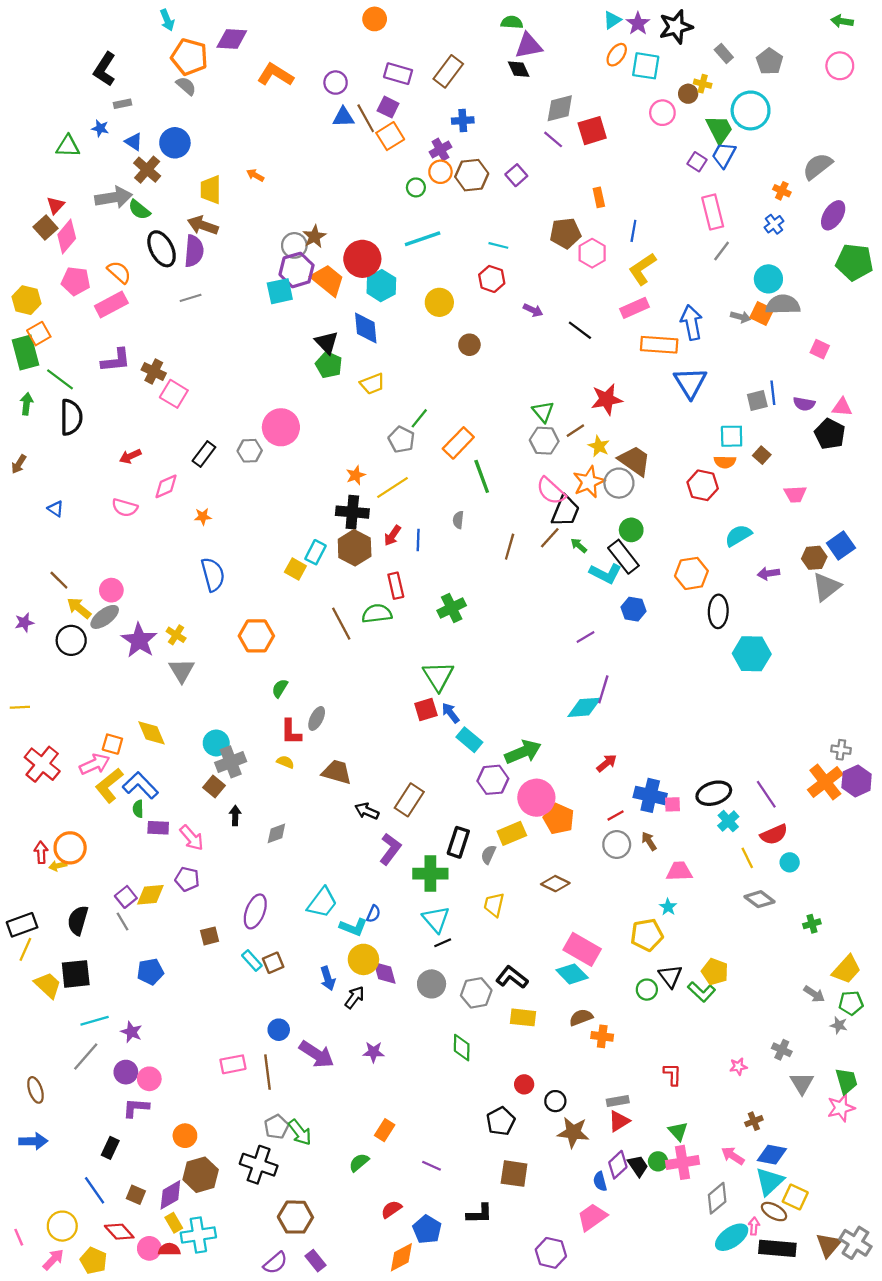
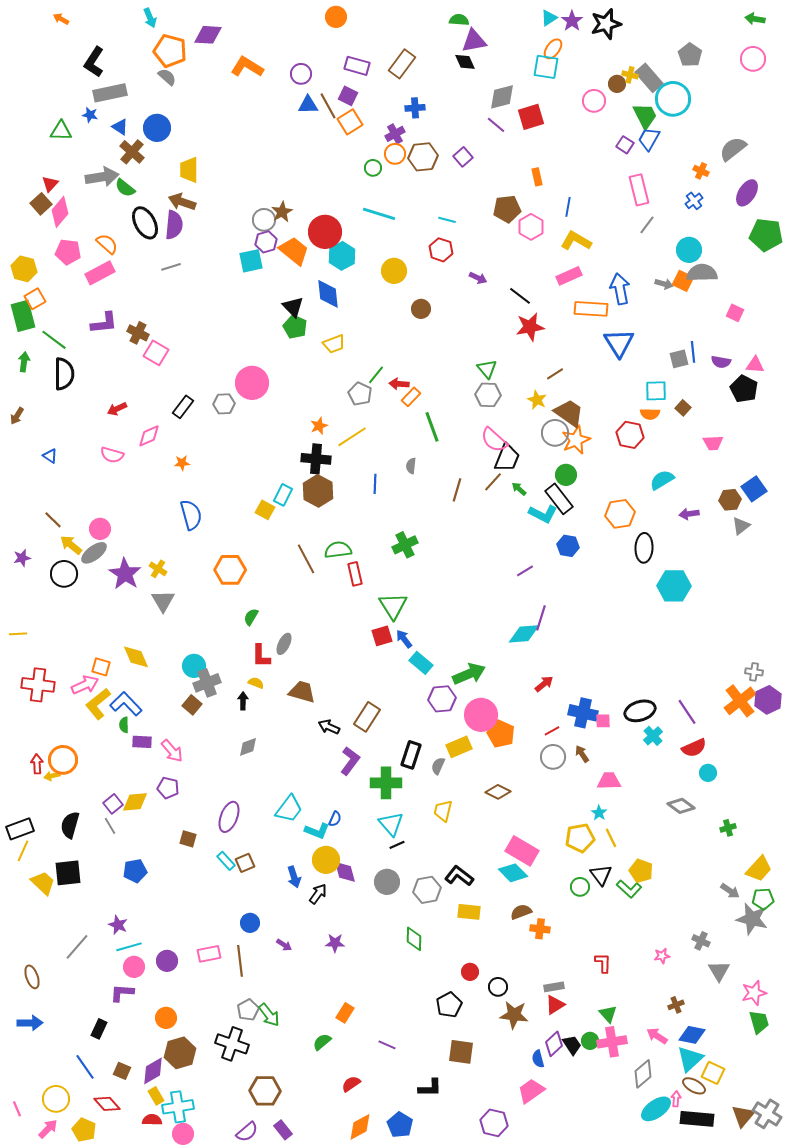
gray rectangle: (724, 54) -> (649, 78), moved, size x1.6
cyan square: (646, 66) -> (546, 67), moved
gray rectangle: (122, 104) -> (110, 93), size x2.0
orange arrow: (255, 175) -> (61, 19), moved
cyan line: (423, 239) -> (379, 214), turned 36
yellow L-shape: (642, 269) -> (576, 241), turned 64
purple hexagon: (297, 270) -> (266, 242), size x0.7
red star: (607, 399) -> (530, 327), moved
brown line: (575, 431) -> (555, 374), moved
orange rectangle: (458, 443) -> (411, 397), size x0.7
orange star: (589, 482) -> (576, 440), moved
red arrow: (392, 535) -> (399, 384), moved, turned 60
red rectangle: (396, 586) -> (355, 574), moved
gray triangle: (826, 587) -> (741, 526), size x0.7
red cross: (42, 764) -> (38, 685), turned -32
black arrow: (235, 816) -> (243, 701), moved
yellow line: (747, 858) -> (611, 838), moved
brown square: (210, 936) -> (188, 839), turned 30
cyan line: (95, 1021) -> (129, 947), moved
gray star: (839, 1025) -> (752, 919), size x2.0
purple arrow: (317, 1054) -> (284, 945), size x0.5
purple circle: (126, 1072) -> (167, 961), moved
green trapezoid: (847, 1081) -> (759, 1022), moved
blue pentagon: (427, 1229) -> (400, 1125), moved
pink circle: (149, 1248) -> (183, 1134), moved

